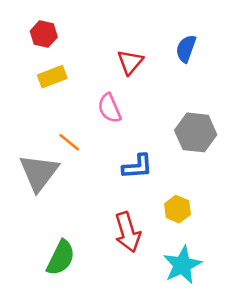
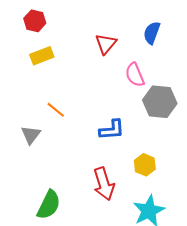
pink semicircle: (109, 108) -> (135, 75), moved
gray triangle: (39, 173) -> (31, 135), size x0.6

